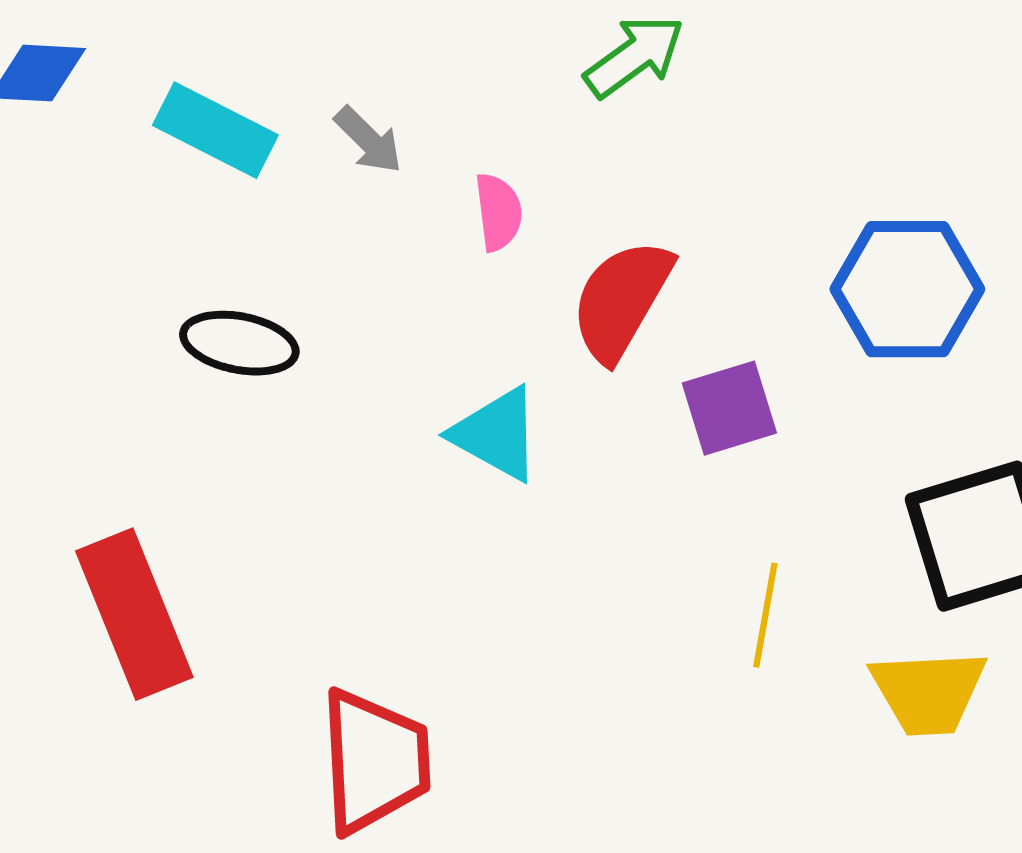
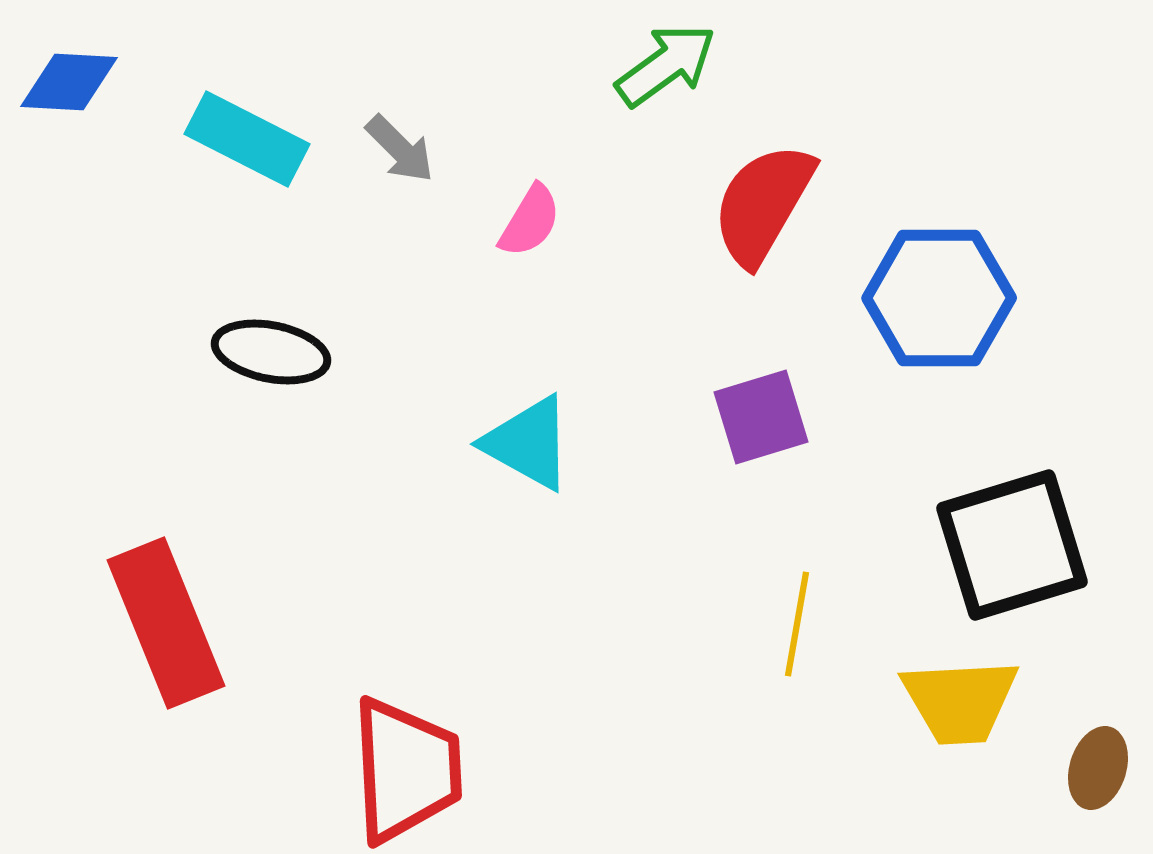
pink semicircle: (498, 212) -> (530, 221), turned 38
red semicircle: (621, 300) -> (763, 204), moved

